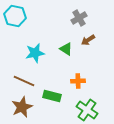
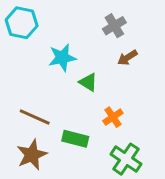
green triangle: (66, 49) -> (88, 82), moved
cyan star: (35, 53) -> (62, 58), moved
orange cross: (78, 81) -> (113, 117), turned -32

